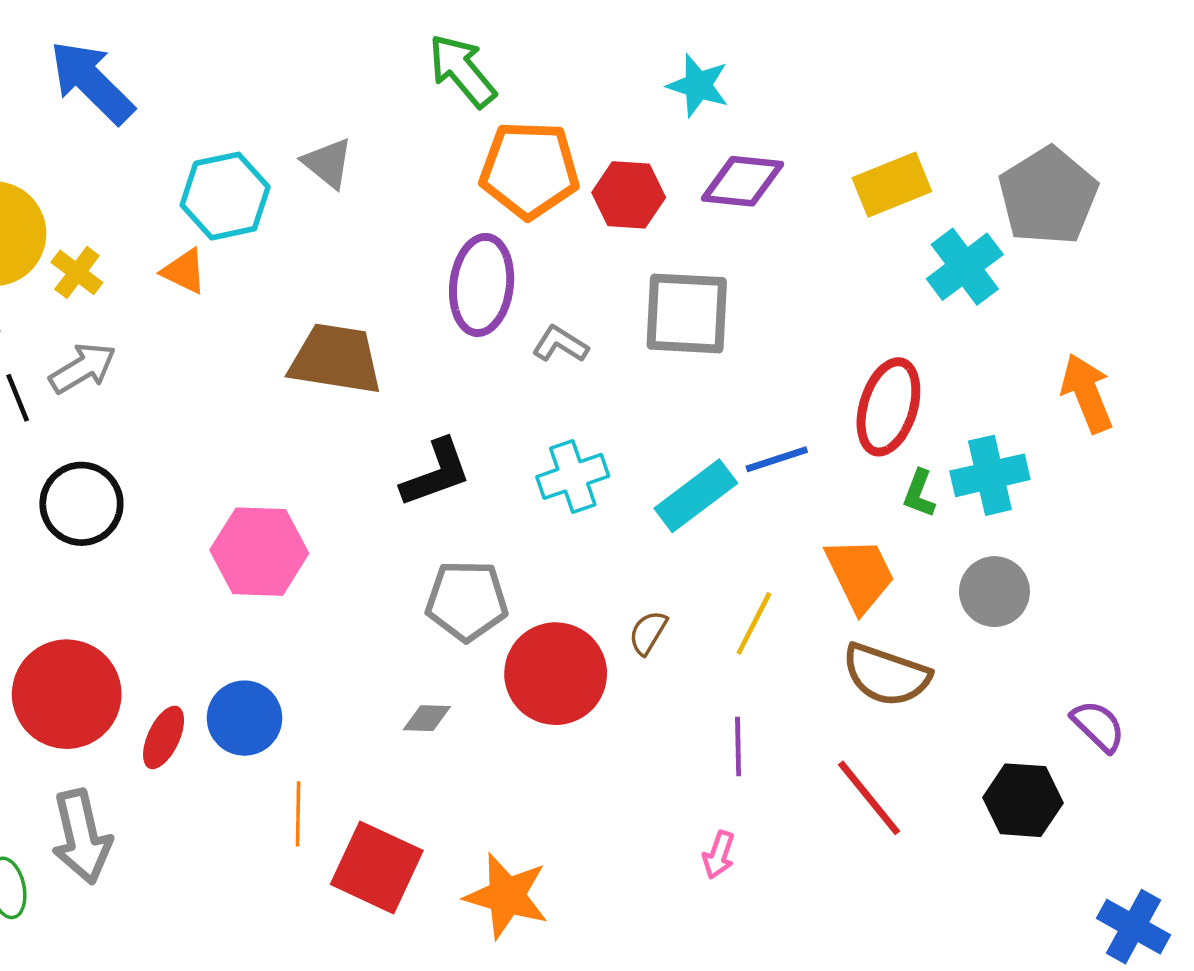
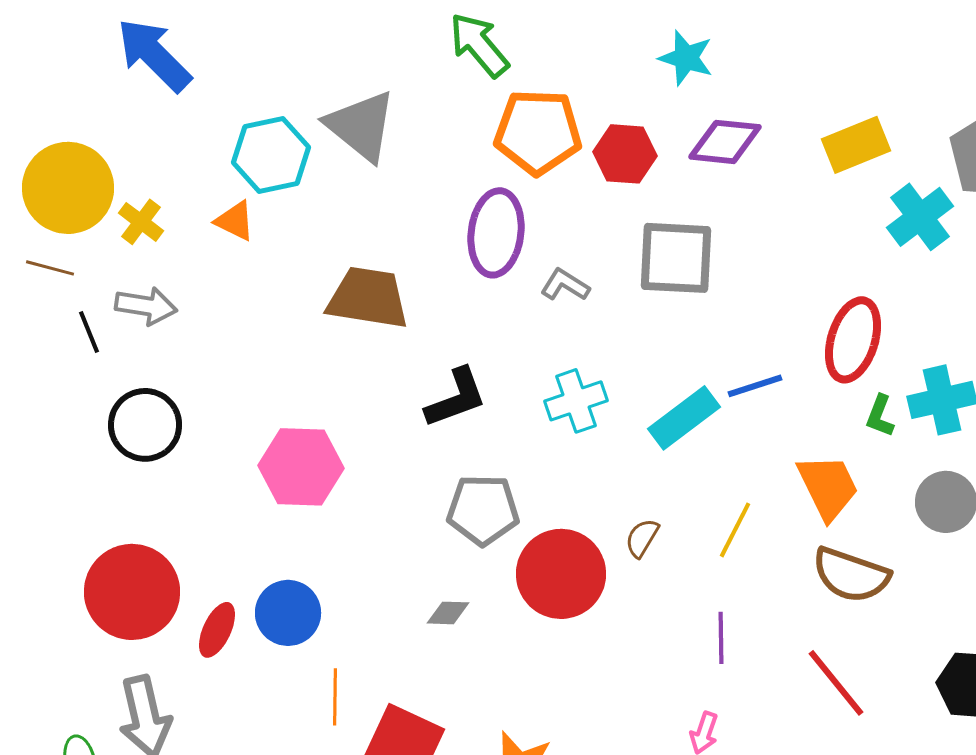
gray triangle: (328, 163) -> (361, 126), size x1.6
gray arrow: (83, 368) -> (146, 306), turned 40

